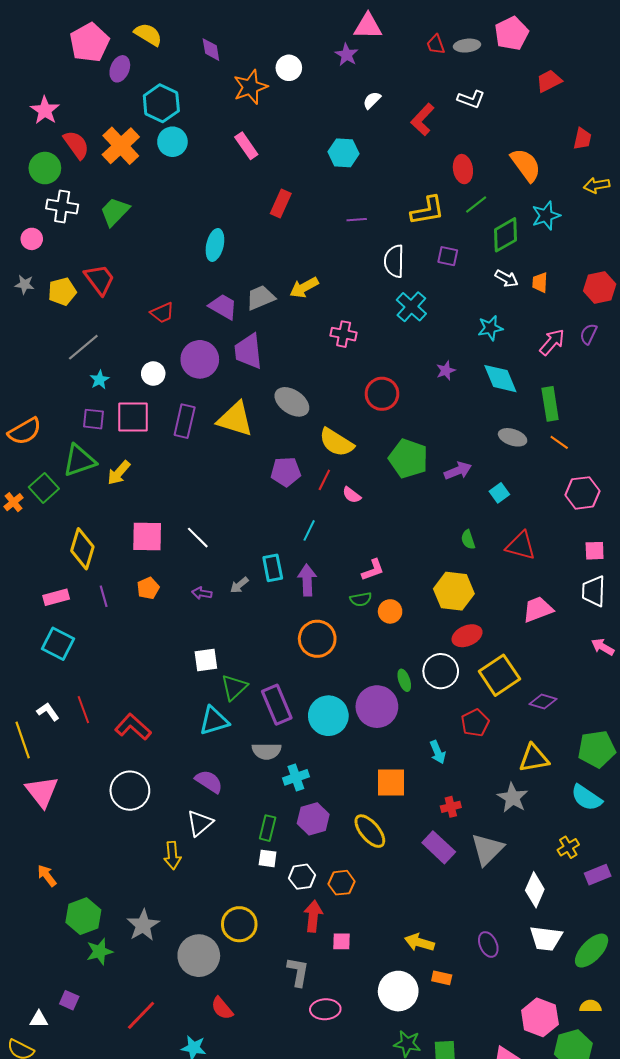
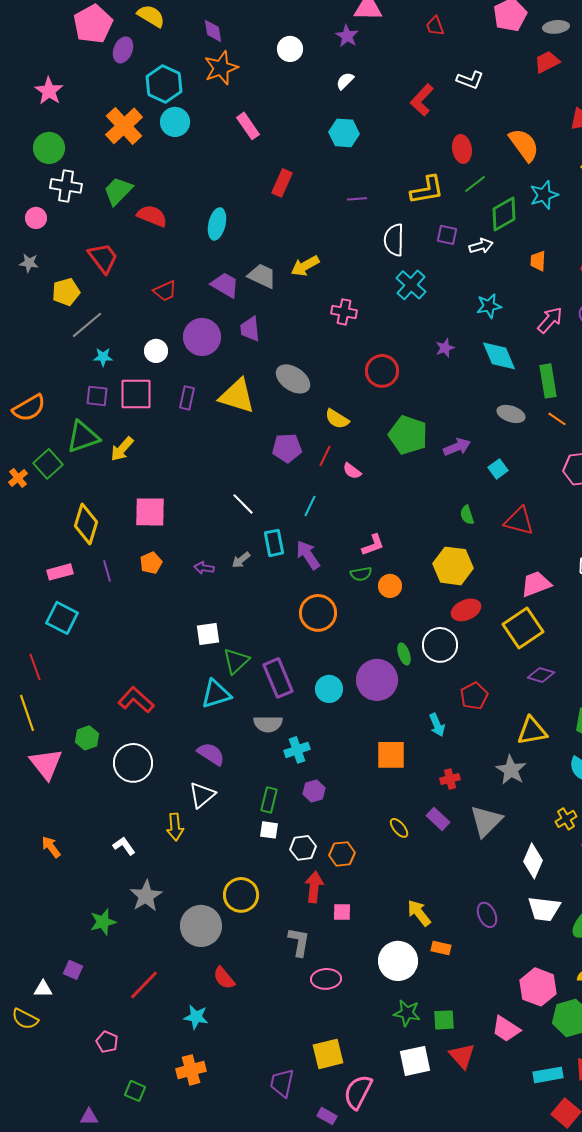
gray ellipse: (467, 46) -> (556, 27), moved
orange star: (250, 87) -> (221, 68), moved
white semicircle: (372, 100) -> (345, 81), moved
red semicircle: (76, 145) -> (152, 216), moved, turned -32
white arrow: (506, 278) -> (481, 246), moved, turned -45
yellow pentagon: (62, 292) -> (66, 292), moved
gray trapezoid: (261, 298) -> (262, 276), turned 48
purple trapezoid: (248, 351) -> (250, 329), size x0.7
cyan star: (100, 380) -> (103, 357), turned 30
purple rectangle: (185, 421) -> (187, 398), size x0.7
yellow semicircle: (336, 442) -> (337, 419), size x0.7
white line: (198, 538) -> (243, 504), moved
purple arrow: (307, 580) -> (308, 555), turned -32
yellow square: (499, 675) -> (523, 628), moved
red line: (83, 710) -> (35, 667), moved
white L-shape: (48, 712) -> (124, 846), moved
cyan circle: (328, 716) -> (329, 689), size x0.7
purple hexagon: (313, 819) -> (314, 791), size x0.7
yellow ellipse: (370, 831) -> (399, 828), moved, size x0.6
purple rectangle: (439, 847) -> (438, 819), size x0.7
green hexagon: (83, 916) -> (87, 738), moved, size x0.7
yellow arrow: (419, 942) -> (419, 913), turned 36

